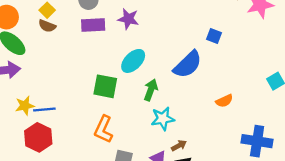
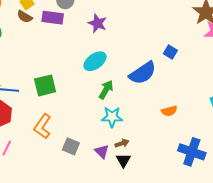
purple rectangle: (93, 25) -> (53, 18), moved
green square: (105, 86) -> (45, 85), moved, turned -35
orange L-shape: (103, 129) -> (43, 126), moved

